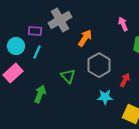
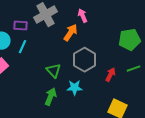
pink arrow: (123, 24) -> (83, 16), moved
green arrow: (40, 94) -> (51, 97), moved
cyan star: (105, 97) -> (75, 88), moved

